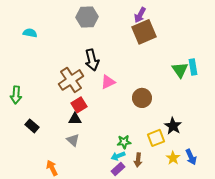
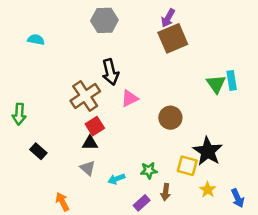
black star: (173, 126) -> (208, 151), size x1.4
yellow square: (156, 138) -> (187, 166), turned 36
cyan arrow: (118, 156) -> (116, 179), moved
blue arrow: (191, 157) -> (238, 198), moved

